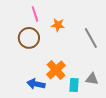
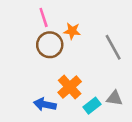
brown circle: (29, 38) -> (50, 45), moved
cyan rectangle: (74, 85) -> (92, 106), turned 48

